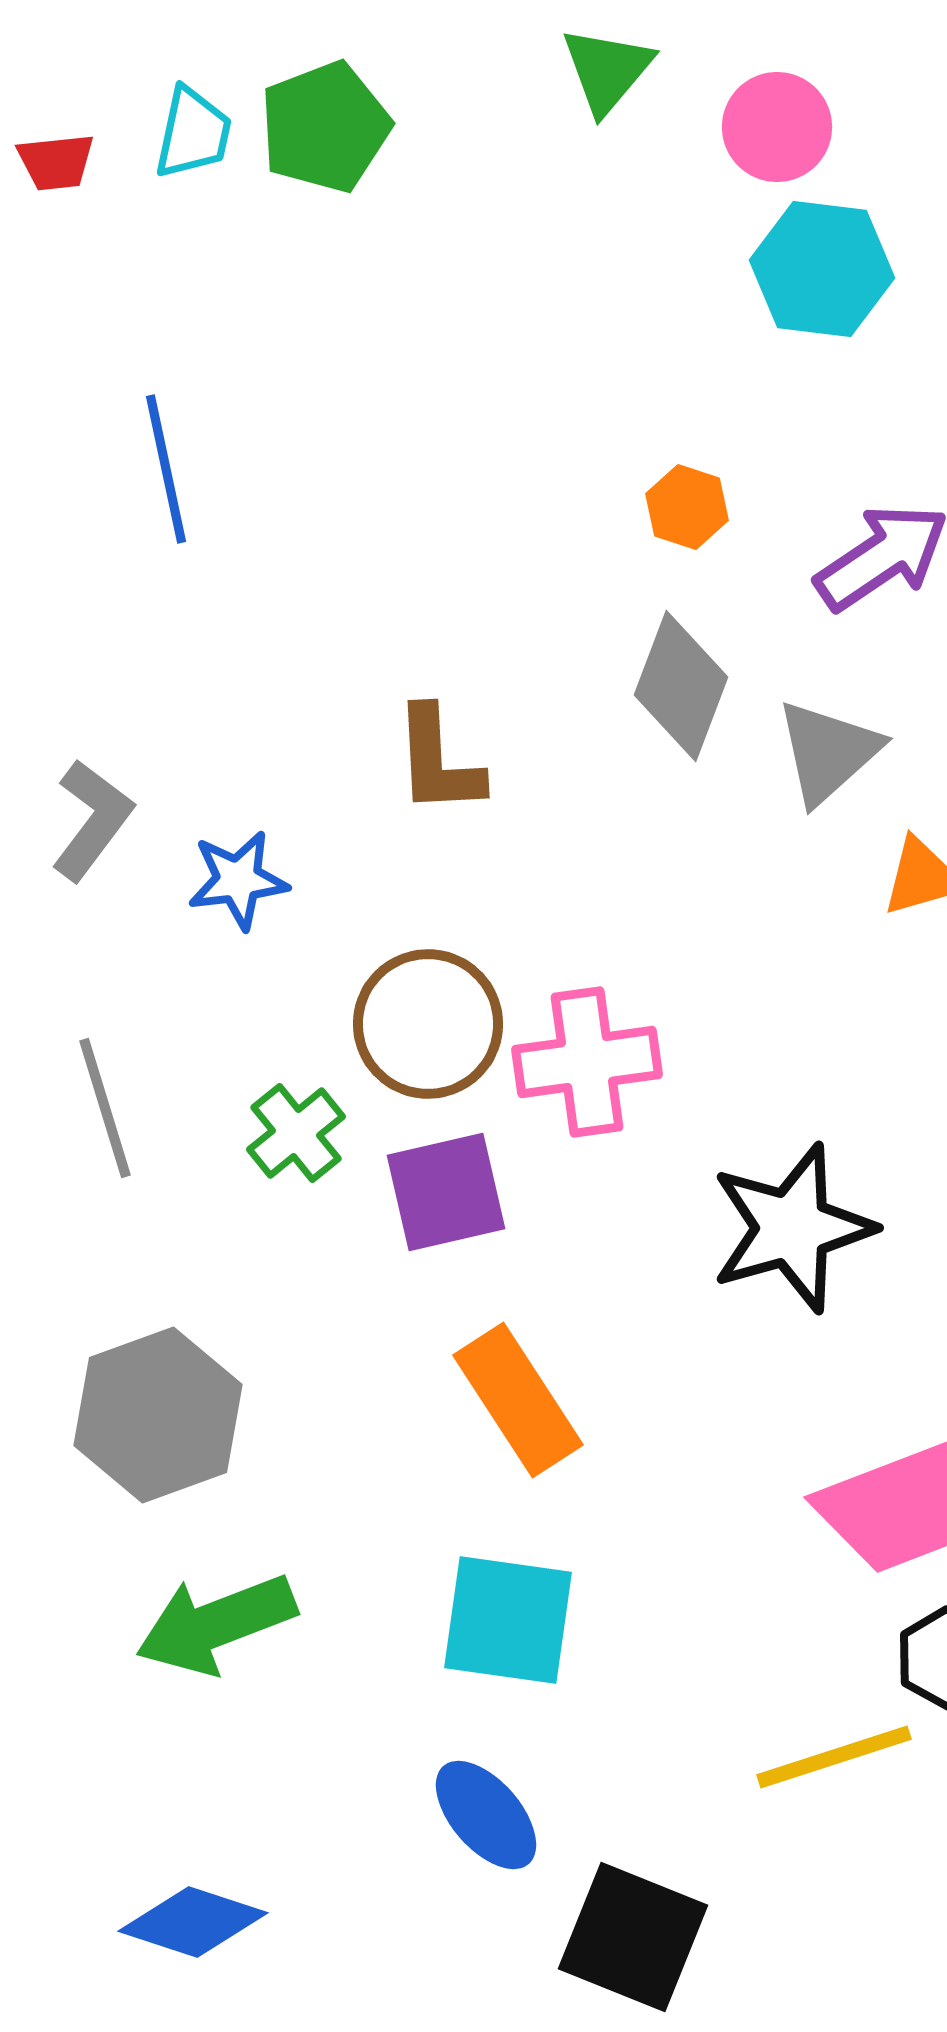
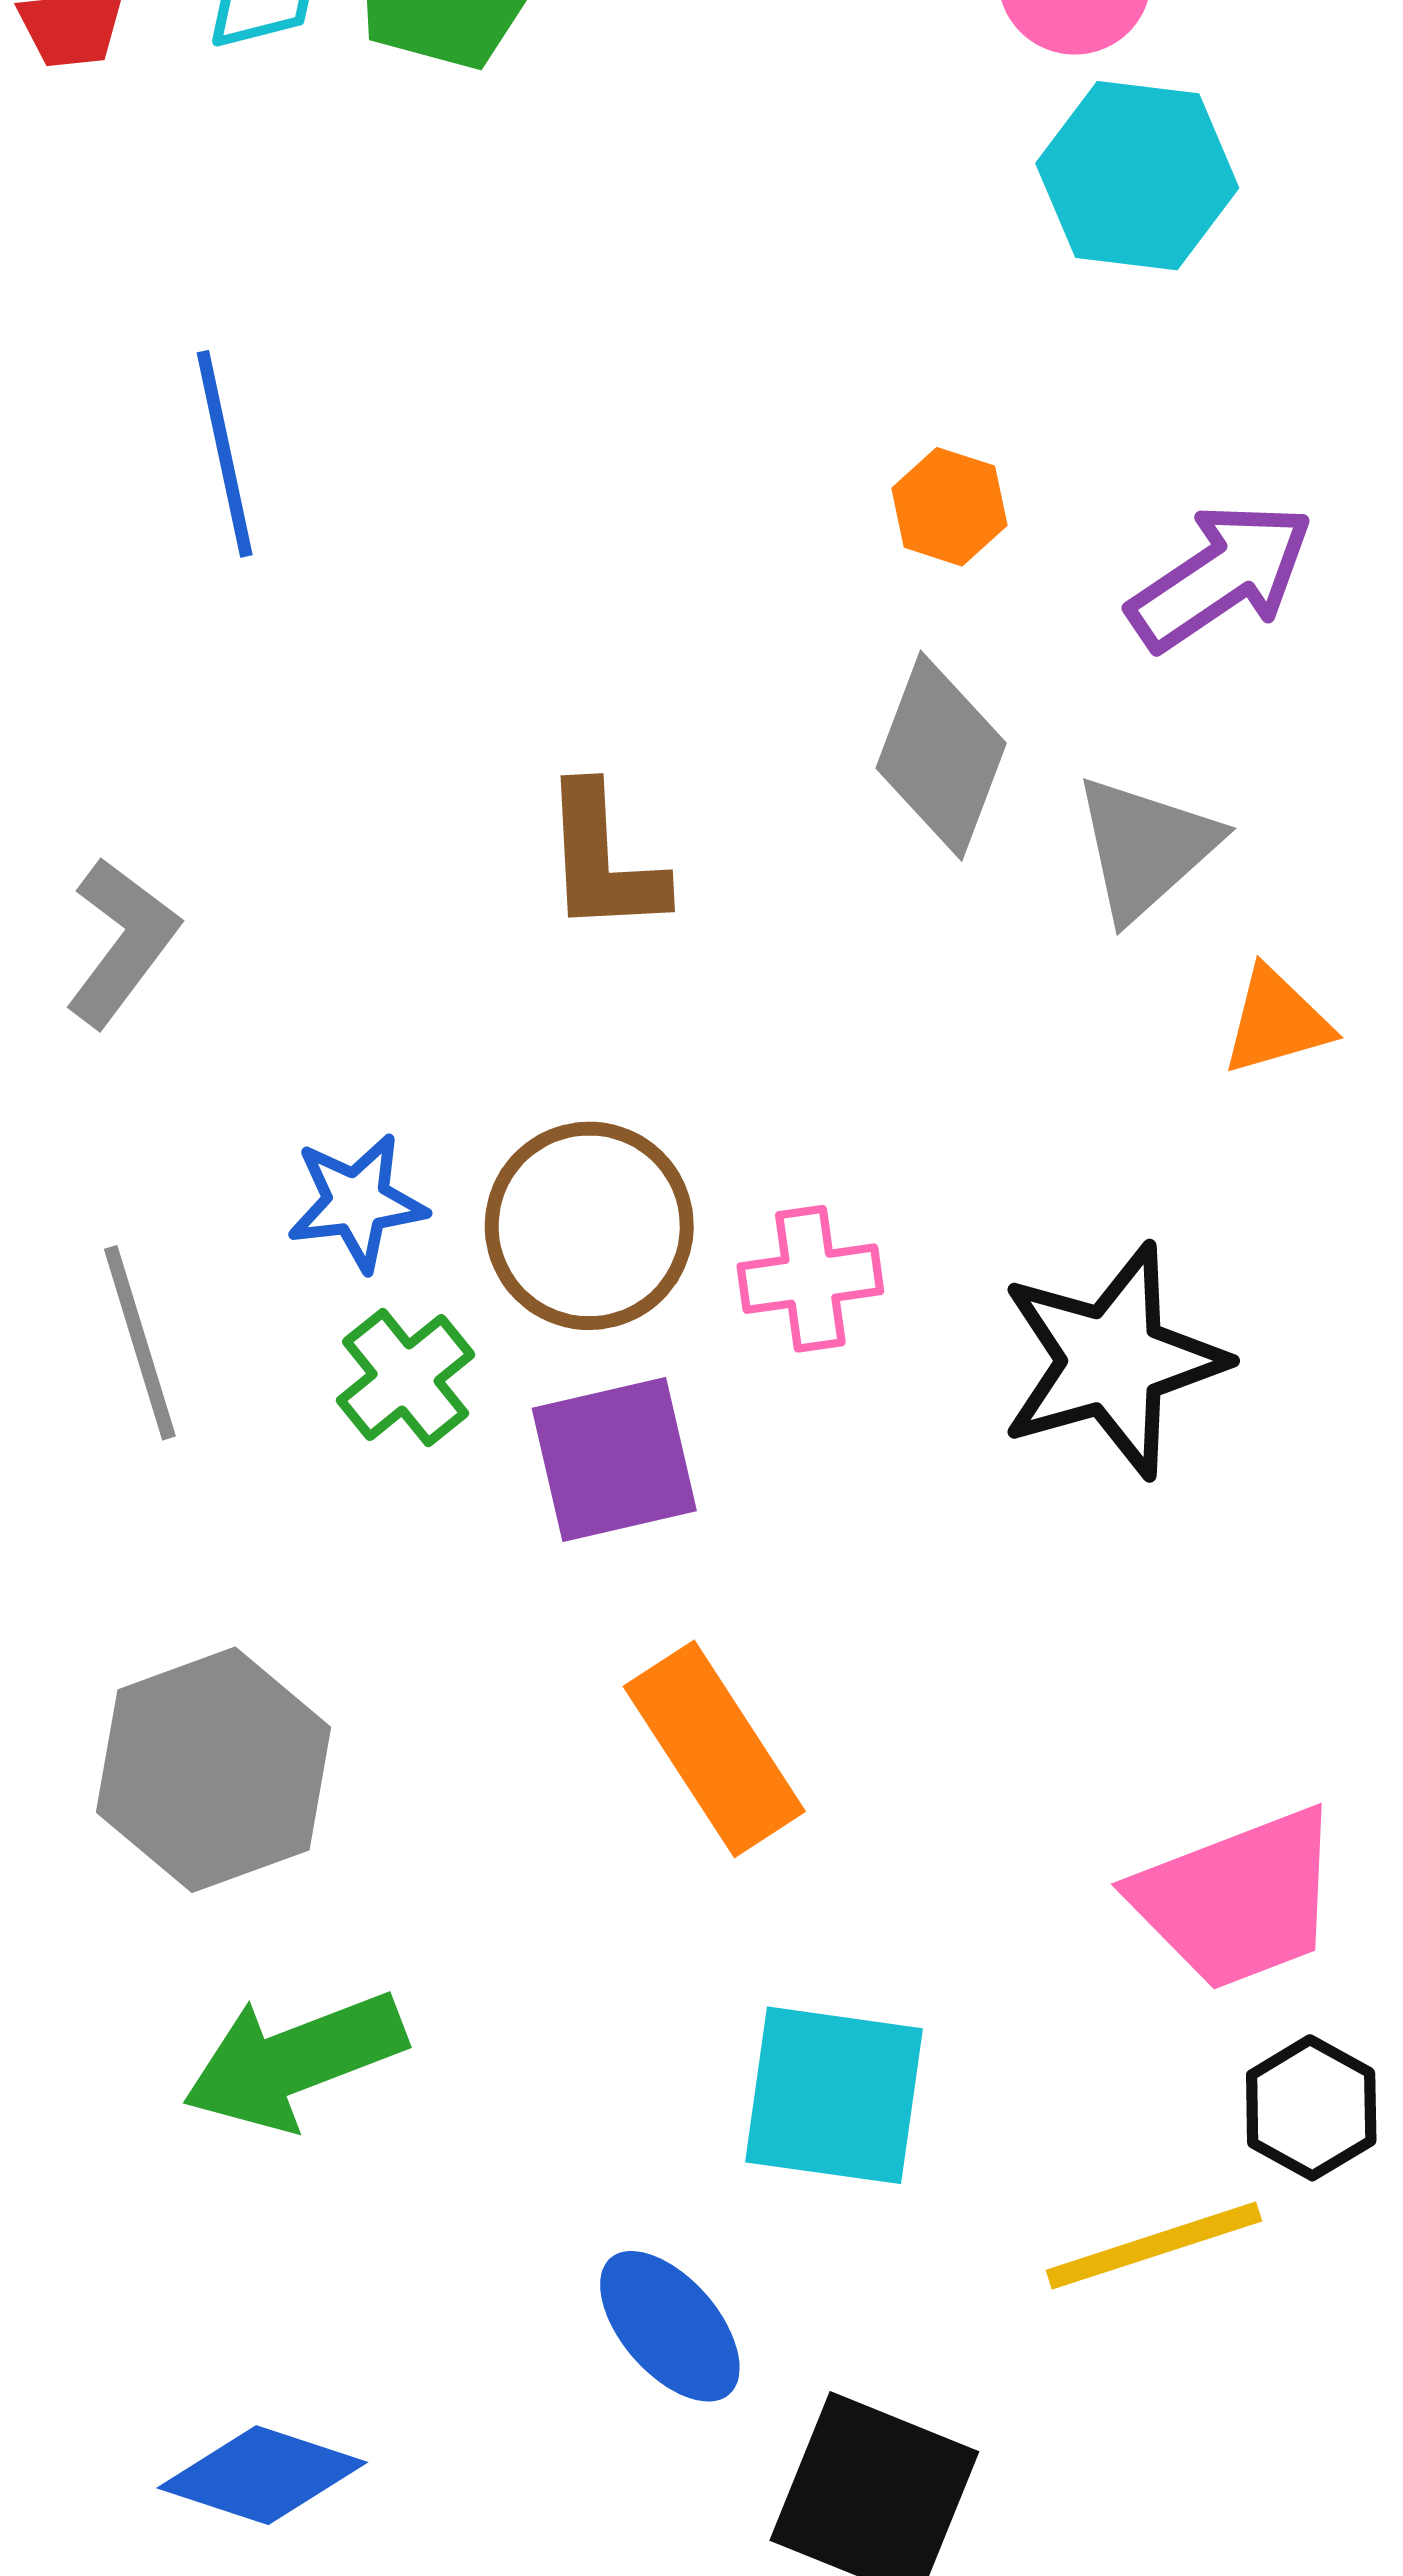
blue star: (238, 880) -> (357, 1202), moved
pink cross: (587, 1062) -> (810, 1279), size x0.7
black star: (792, 1228) -> (1112, 1361), moved
cyan square: (508, 1620) -> (834, 2095), moved

